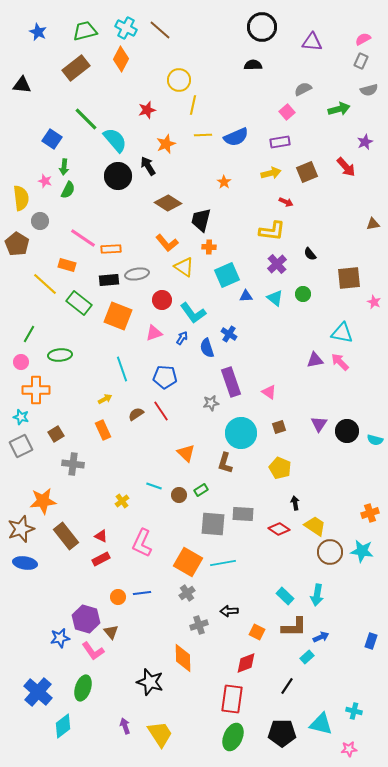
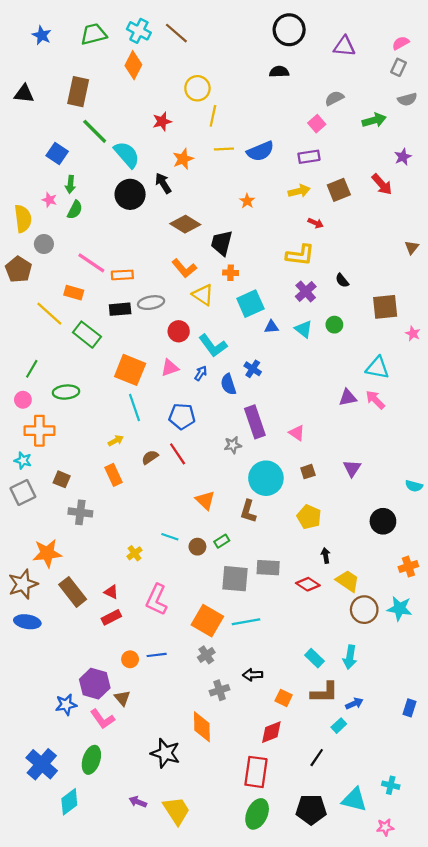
brown rectangle: (76, 68) -> (78, 92), moved, turned -40
brown triangle: (373, 224) -> (412, 247), turned -40
orange square: (118, 316) -> (130, 370), moved
black circle: (347, 431) -> (383, 521), moved
brown square: (56, 434) -> (62, 479), turned -35
purple arrow: (125, 726) -> (138, 802), turned -49

